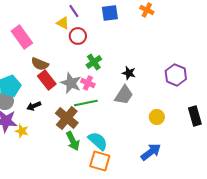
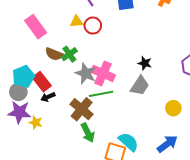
yellow triangle: (63, 23) -> (76, 21), moved, turned -32
green cross: (94, 62) -> (69, 54), moved
red rectangle: (47, 80) -> (42, 82), moved
pink cross: (88, 83) -> (103, 73), size x1.6
cyan semicircle: (98, 141) -> (129, 142), moved

